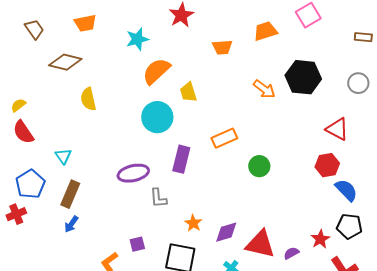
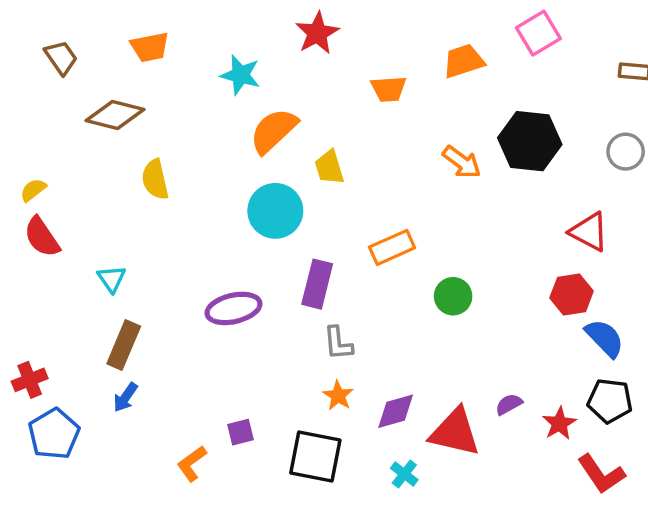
cyan star: (137, 39) -> (240, 75), turned 30
blue pentagon: (30, 184) -> (54, 434), moved
gray L-shape: (158, 198) -> (338, 343), moved
purple semicircle: (291, 253) -> (509, 404), moved

